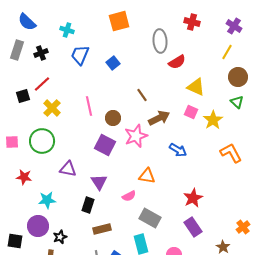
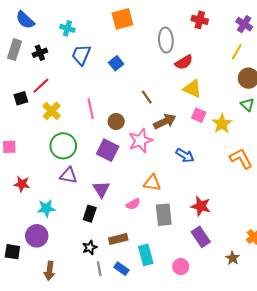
yellow triangle: (196, 87) -> (192, 89), moved
green circle: (42, 141) -> (63, 146), moved
red star: (193, 198) -> (201, 206), turned -30
gray rectangle: (150, 218) -> (164, 215), moved, turned 55
brown rectangle: (102, 229) -> (118, 239), moved
black star: (60, 237) -> (90, 247), moved

